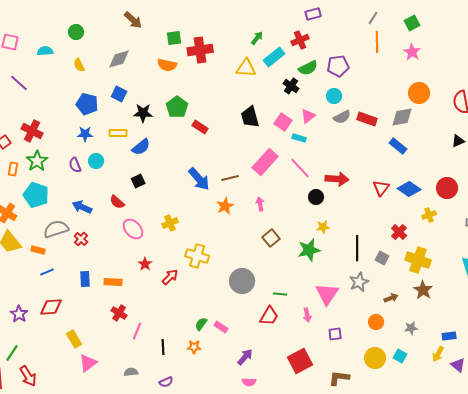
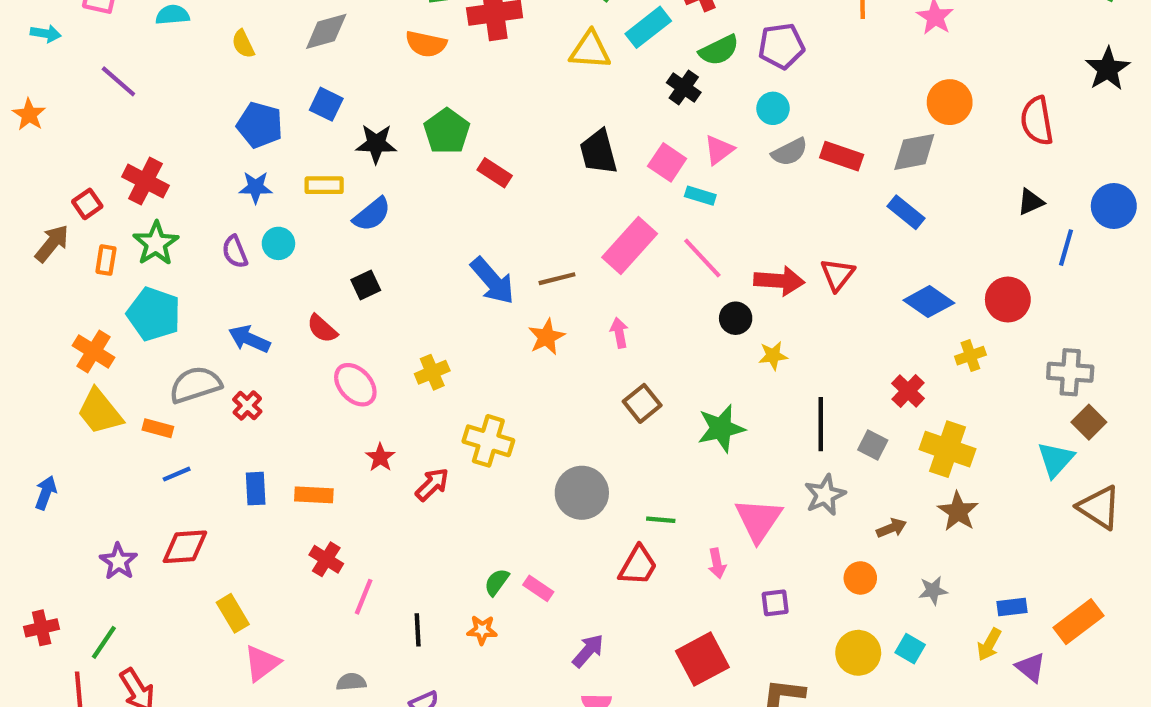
red triangle: (381, 188) -> (837, 275), moved
yellow star: (323, 227) -> (773, 356), moved

